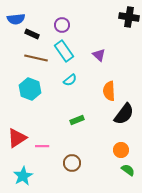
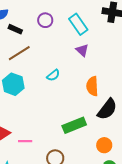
cyan rectangle: (64, 51) -> (78, 24), moved
brown line: (36, 58) -> (19, 53), turned -45
green rectangle: (77, 120) -> (74, 125), moved, size x1.6

